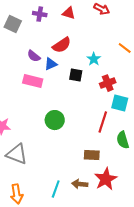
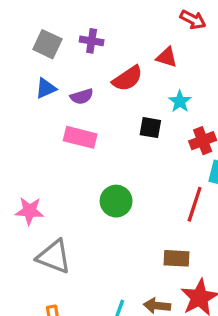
red triangle: (69, 13) -> (167, 57), moved
purple cross: (40, 14) -> (92, 41), moved
purple semicircle: (34, 56) -> (82, 96), turned -56
blue triangle: (51, 64) -> (46, 88), moved

